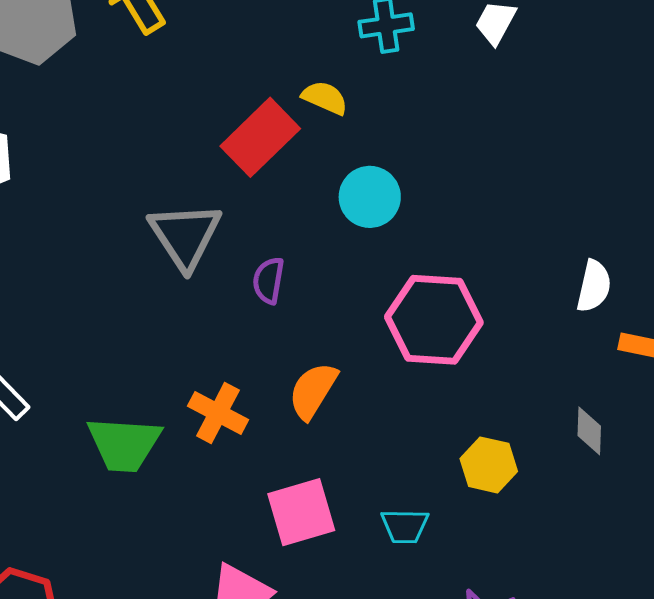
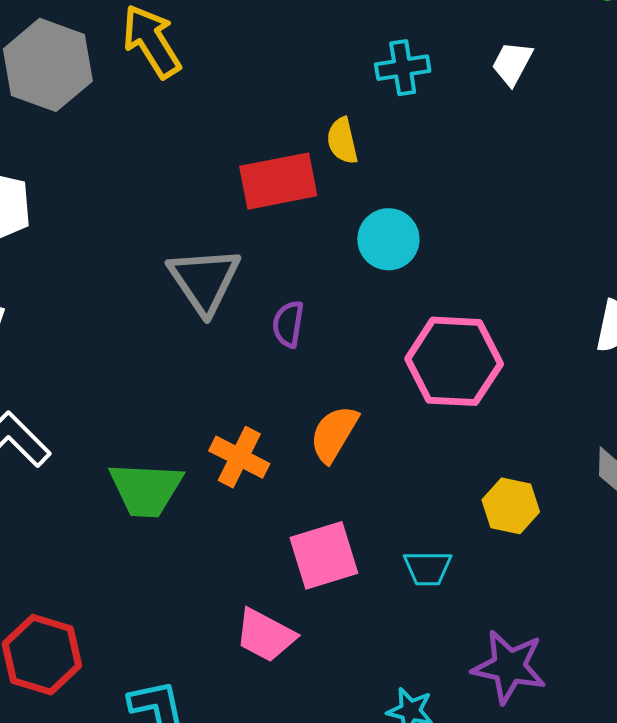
yellow semicircle: (325, 98) -> (342, 141), turned -126
red rectangle: (260, 137) -> (278, 181), turned 34

